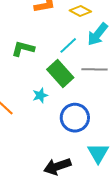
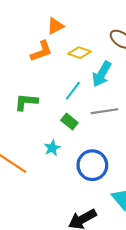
green rectangle: (60, 73) -> (69, 121), size x0.6

